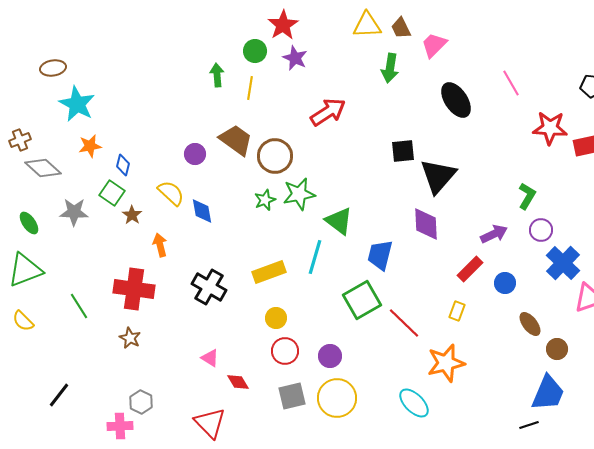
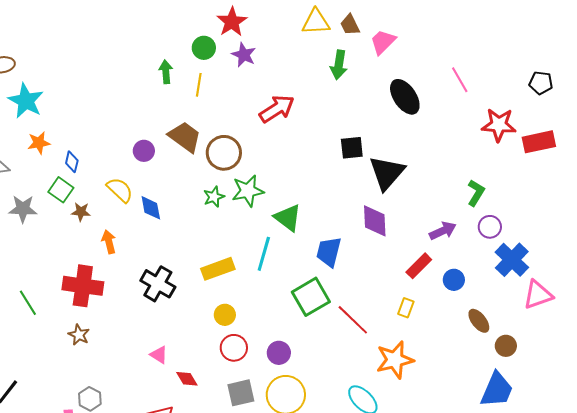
brown star: (132, 215) -> (81, 212), turned -30

